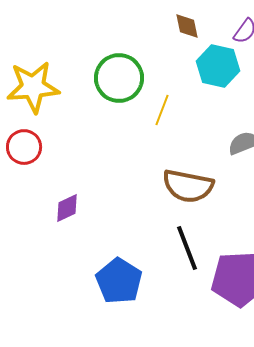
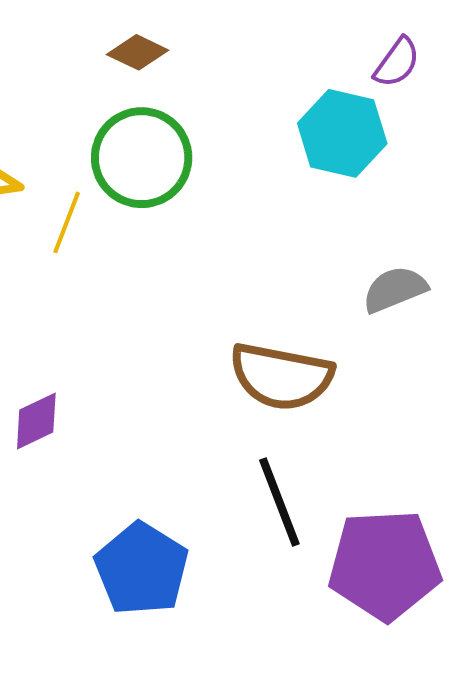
brown diamond: (187, 26) -> (138, 52), moved, turned -52
yellow line: (162, 110) -> (67, 222), moved

